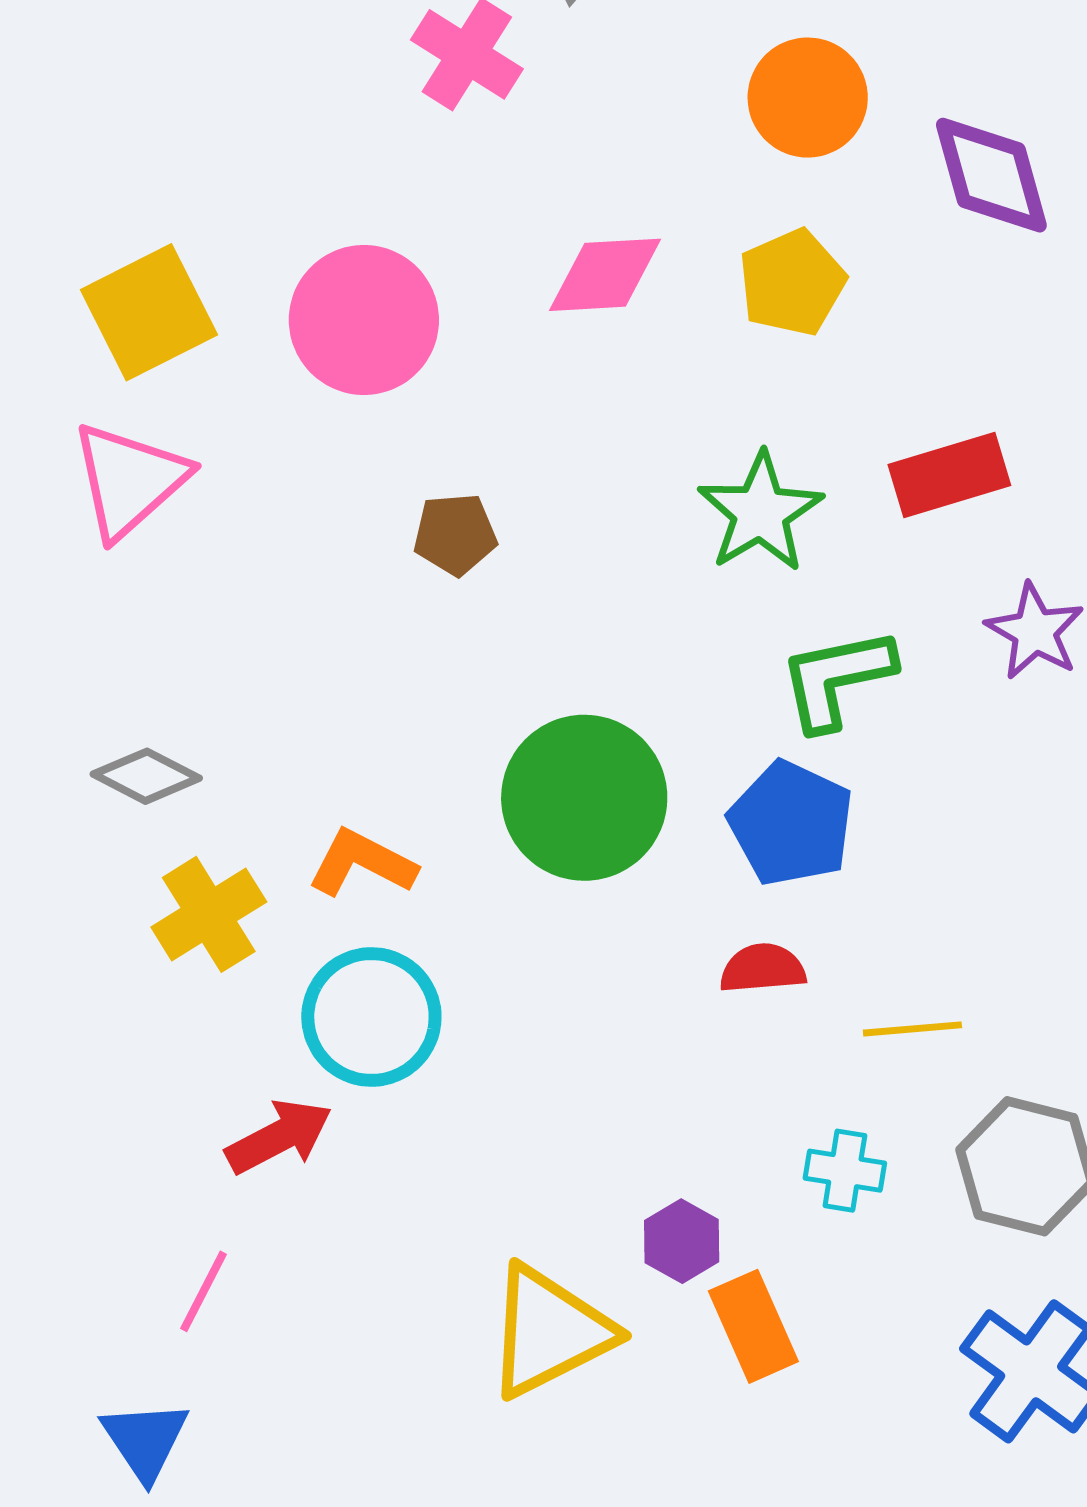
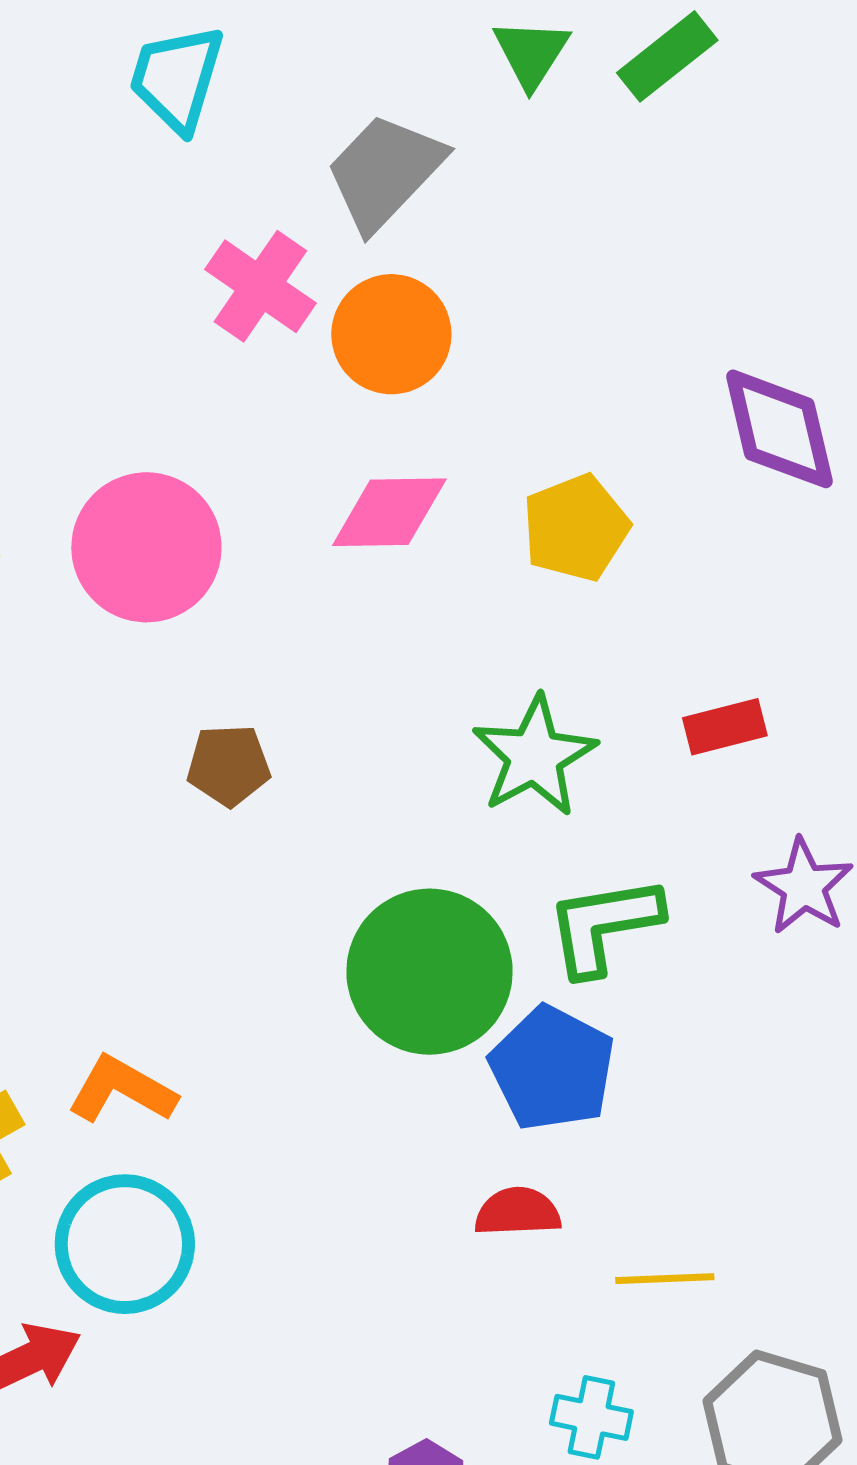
orange circle: (808, 98) -> (391, 334), moved
red rectangle: (949, 475) -> (725, 727), size x0.7
green circle: (584, 798) -> (430, 972), moved

